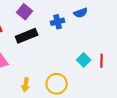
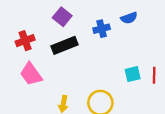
cyan square: (84, 60) -> (133, 74), turned 32

